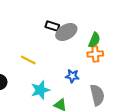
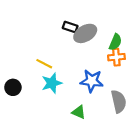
blue star: (72, 76) -> (92, 81), size x1.5
cyan star: (40, 90) -> (52, 83), moved

